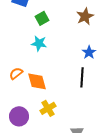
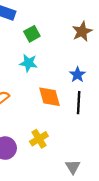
blue star: (89, 52) -> (77, 75), moved
orange diamond: (37, 81) -> (49, 97), moved

